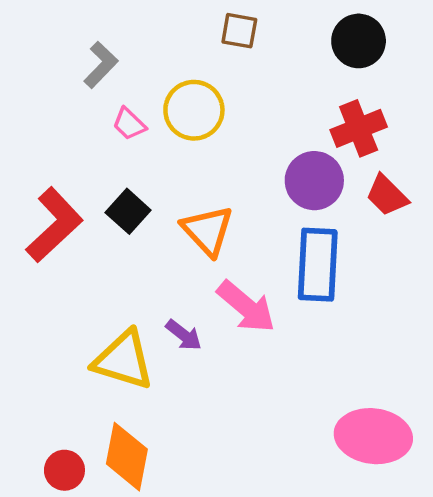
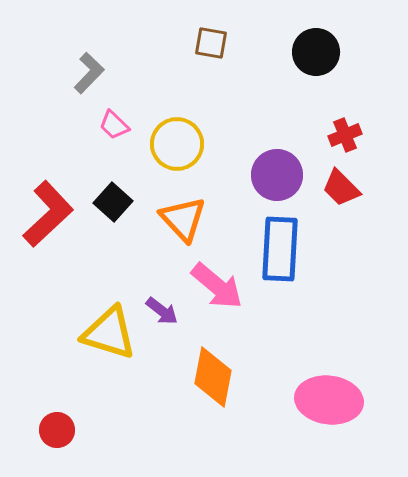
yellow circle: (194, 110) -> (177, 144), moved
red cross: (359, 128) -> (345, 135), moved, size x0.7
orange diamond: (127, 457) -> (213, 377), moved

